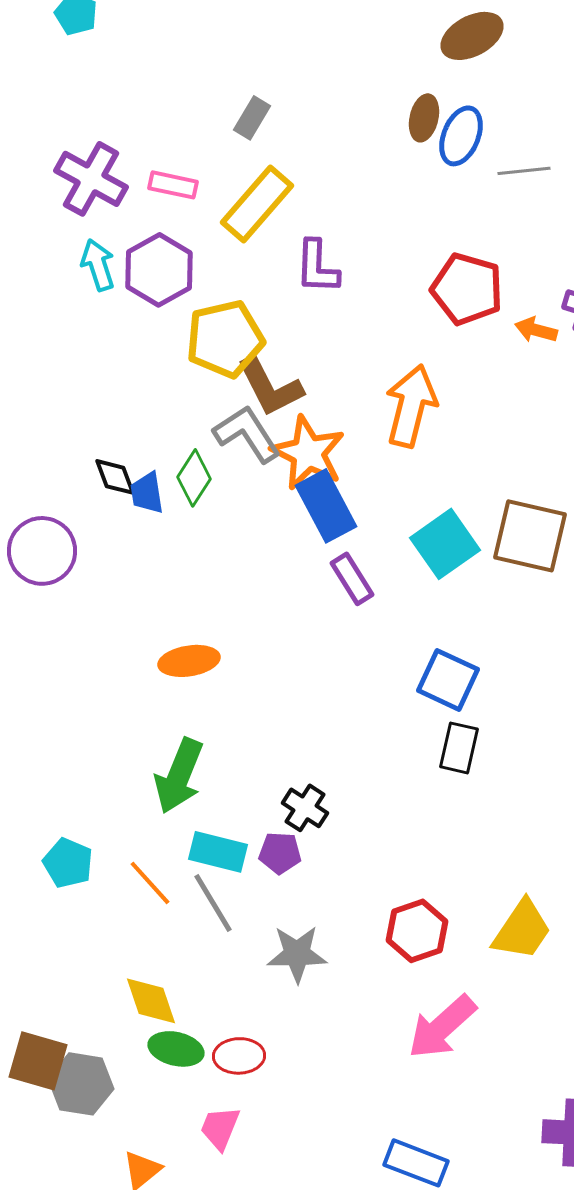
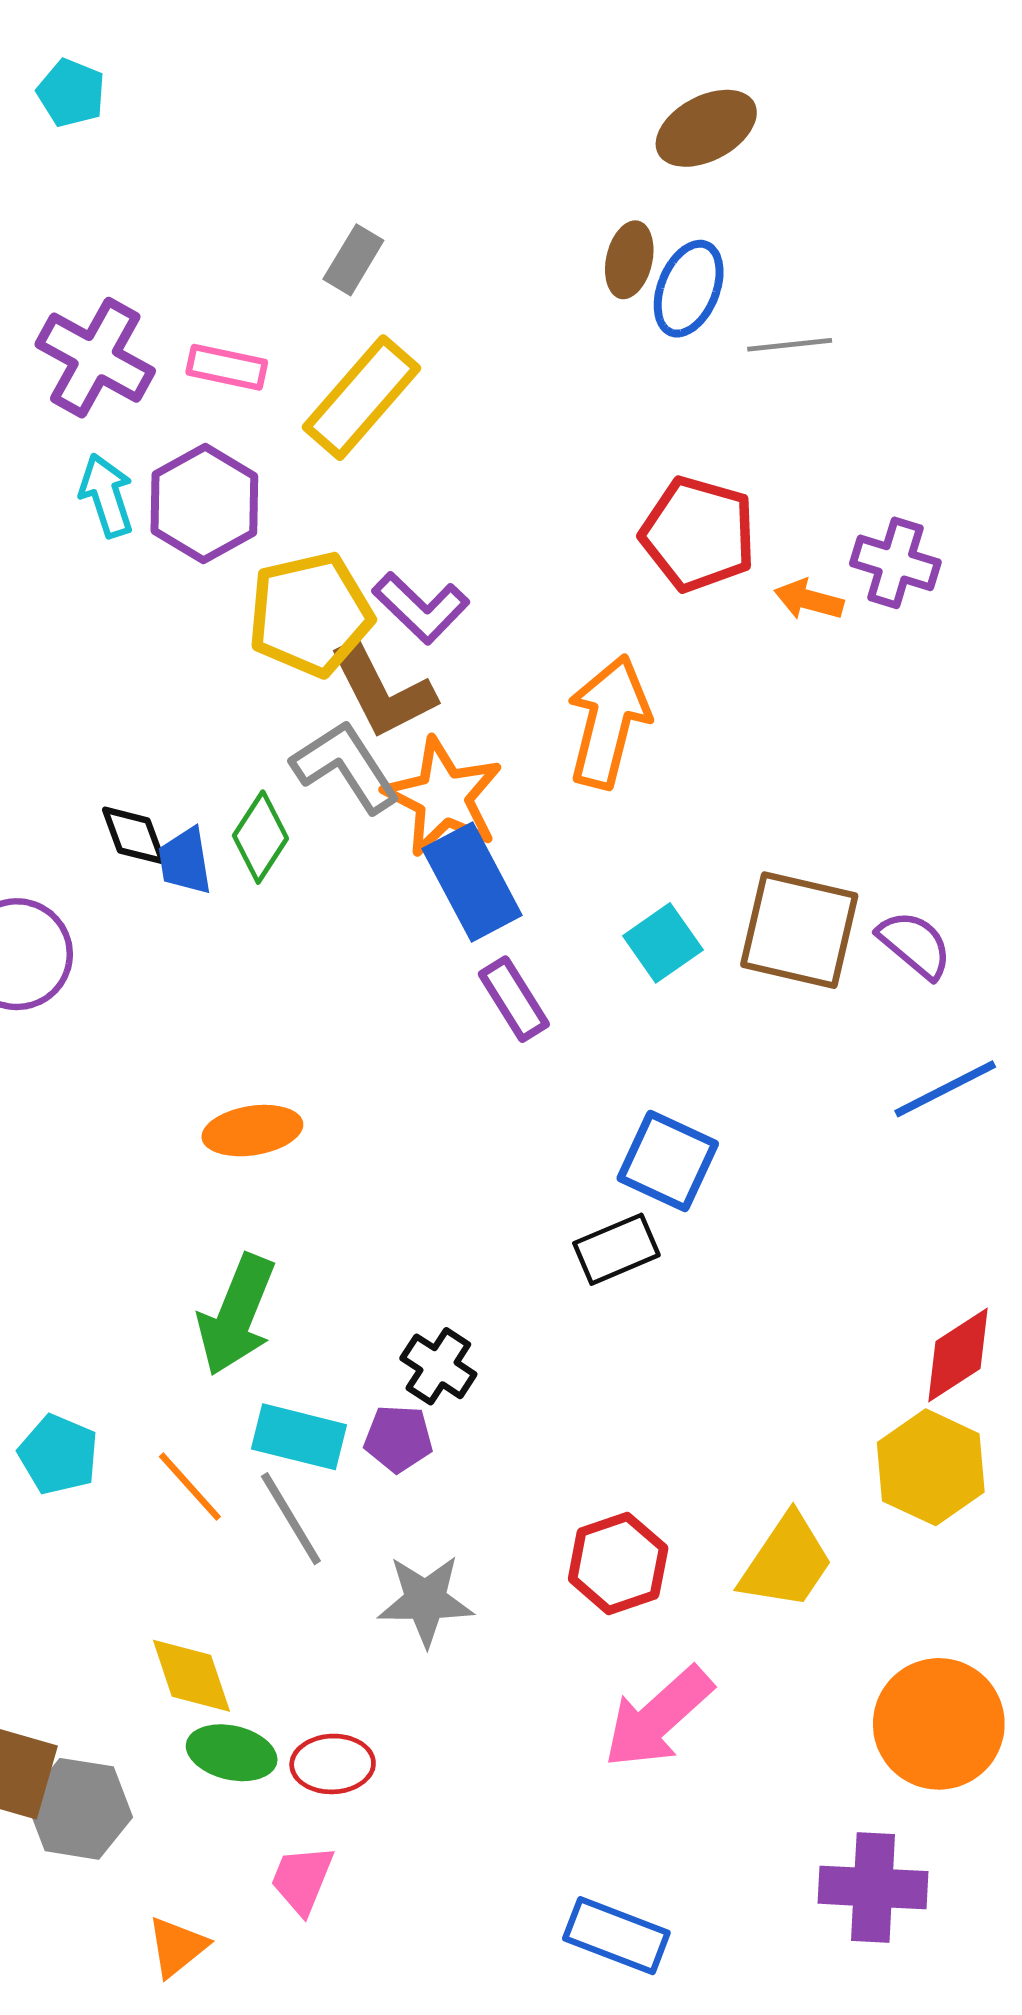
purple L-shape: (317, 267) -> (421, 608), moved, turned -48
cyan square: (445, 544) -> (663, 943), size x0.7
black rectangle: (459, 748) -> (616, 1249), moved, turned 54

